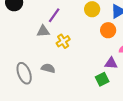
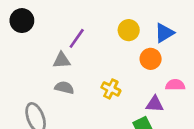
yellow cross: (63, 41) -> (111, 89), moved, turned -32
gray semicircle: (48, 68) -> (64, 88), moved

